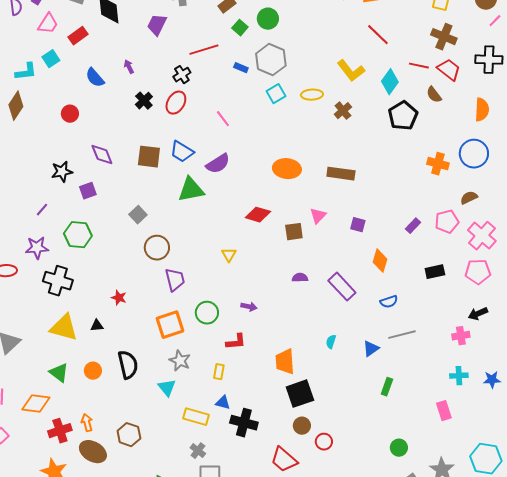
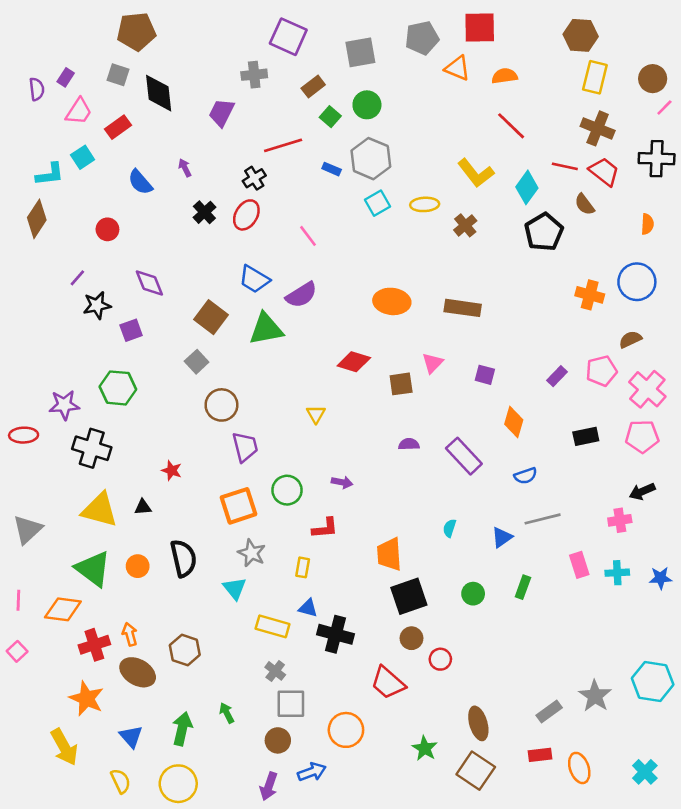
orange semicircle: (482, 110) -> (647, 224), size x0.7
brown square: (149, 157) -> (211, 317), moved, turned 30
purple line: (42, 210) -> (77, 278), moved
green triangle: (59, 373) -> (93, 569), size x1.4
pink rectangle: (444, 411) -> (579, 565), moved
green circle: (399, 448) -> (473, 594), moved

